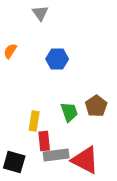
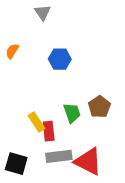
yellow rectangle: (34, 121) -> (36, 122), turned -42
red rectangle: (44, 141) -> (49, 131), moved

